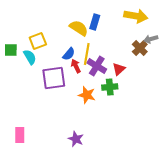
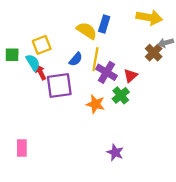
red arrow: (76, 66) -> (41, 72), moved
green cross: (110, 87) -> (121, 95), turned -35
purple star: (76, 139) -> (115, 152), moved

